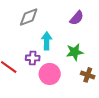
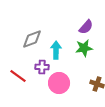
gray diamond: (29, 17) -> (32, 39), moved
green star: (75, 52) -> (84, 48), moved

